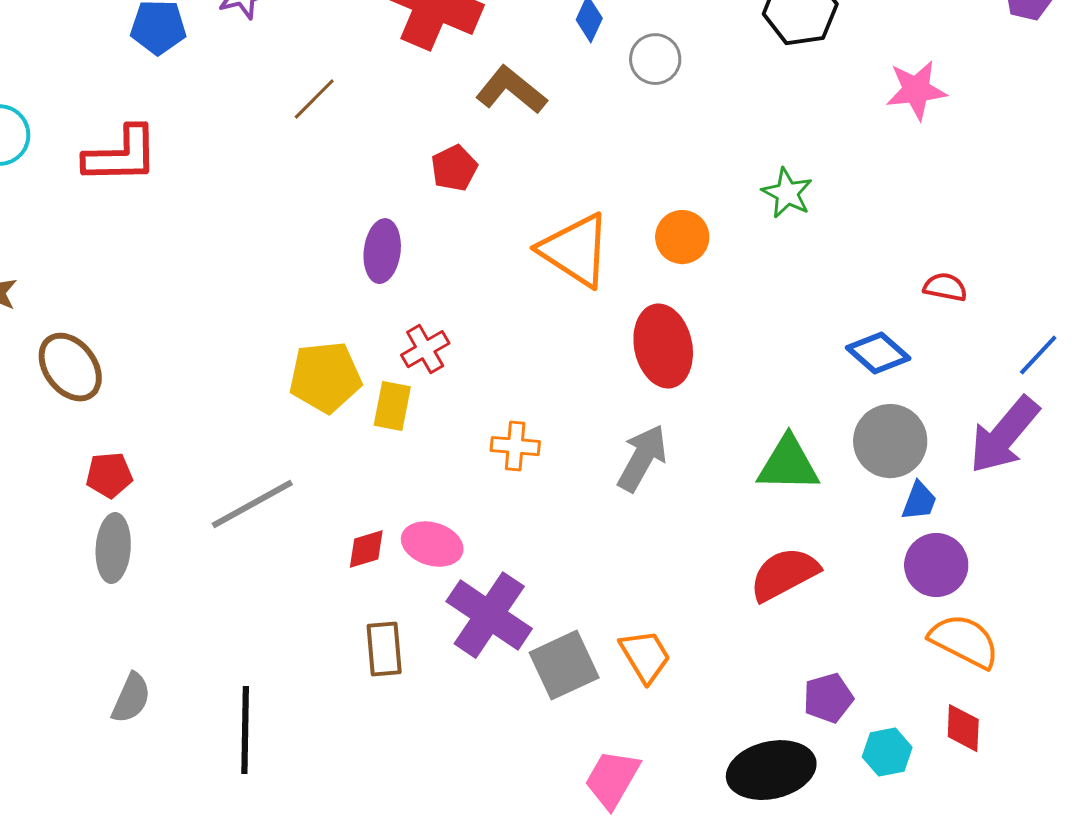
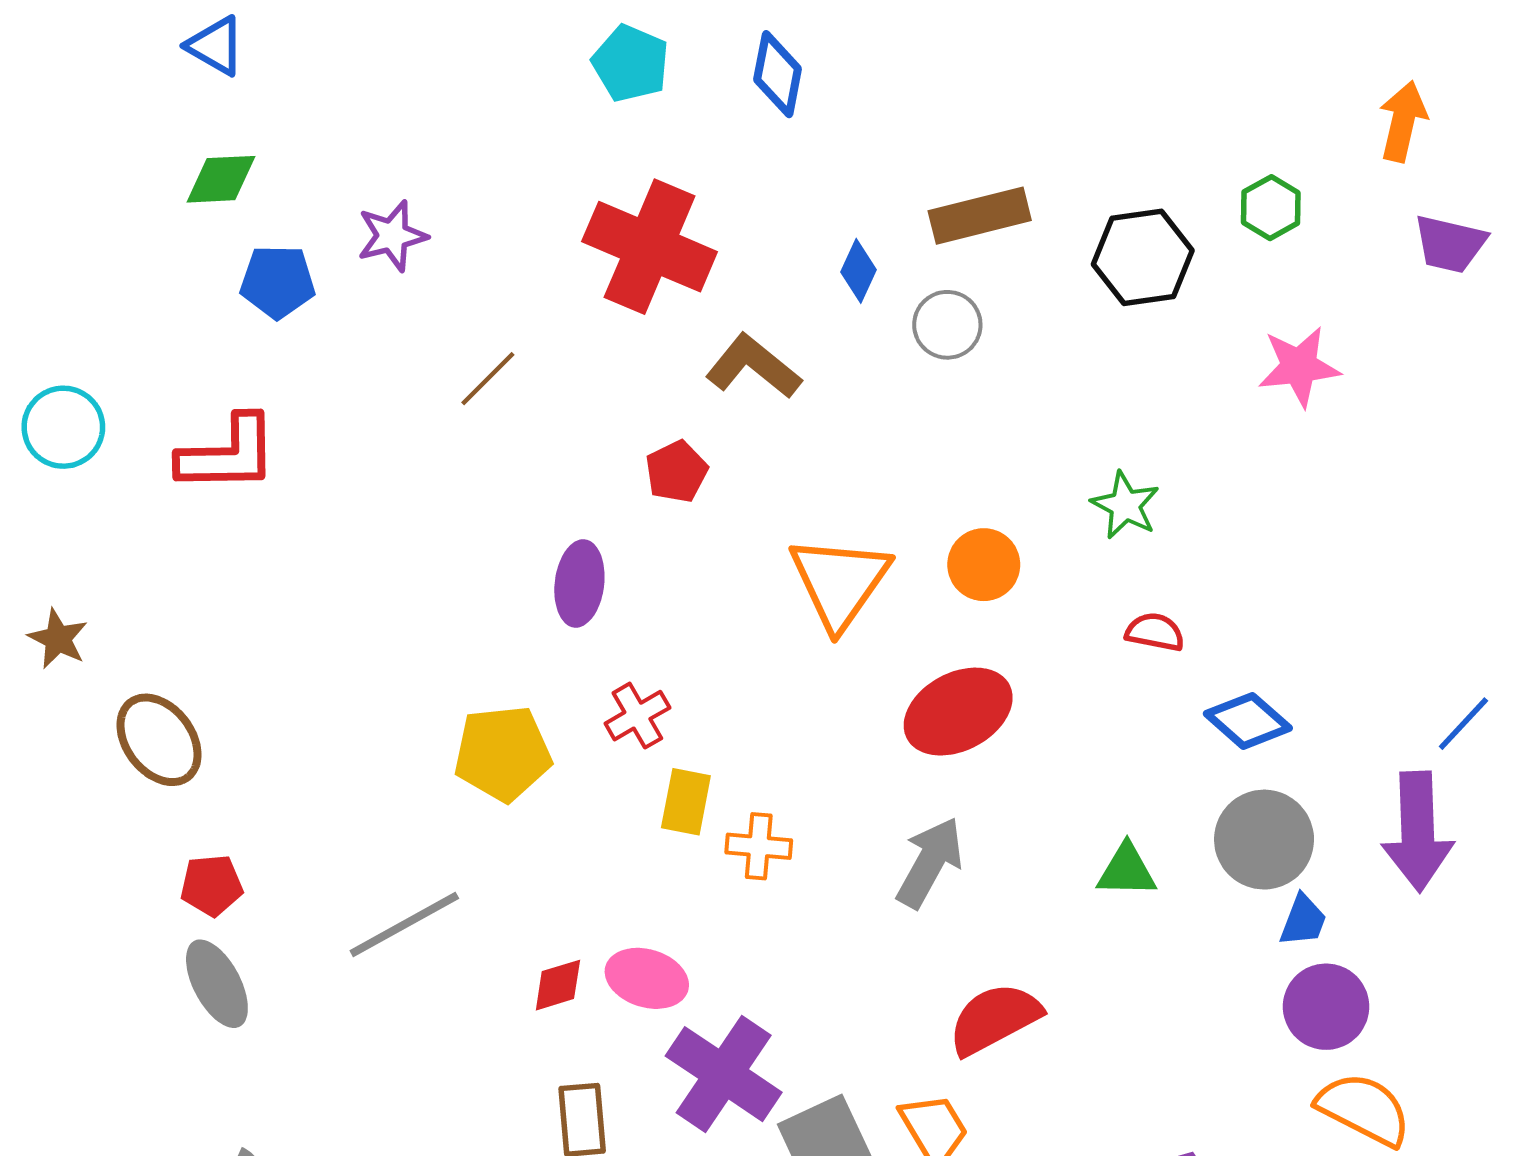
orange triangle: (575, 250) -> (840, 582), turned 32
red semicircle: (945, 287) -> (1155, 632), moved
red ellipse: (663, 346) -> (958, 712), turned 74
yellow rectangle: (392, 406) -> (686, 802), moved
purple arrow: (1004, 435) -> (1418, 831), turned -42
green triangle: (788, 464) -> (1127, 871), size x0.7
gray ellipse: (113, 548) -> (217, 984), turned -32
red semicircle: (784, 574) -> (995, 1019), moved

